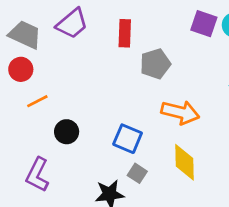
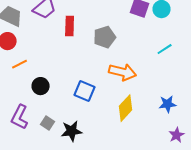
red rectangle: (125, 33) -> (70, 26), moved
yellow diamond: (184, 162) -> (126, 108), turned 44
gray square: (137, 173) -> (48, 123), moved

